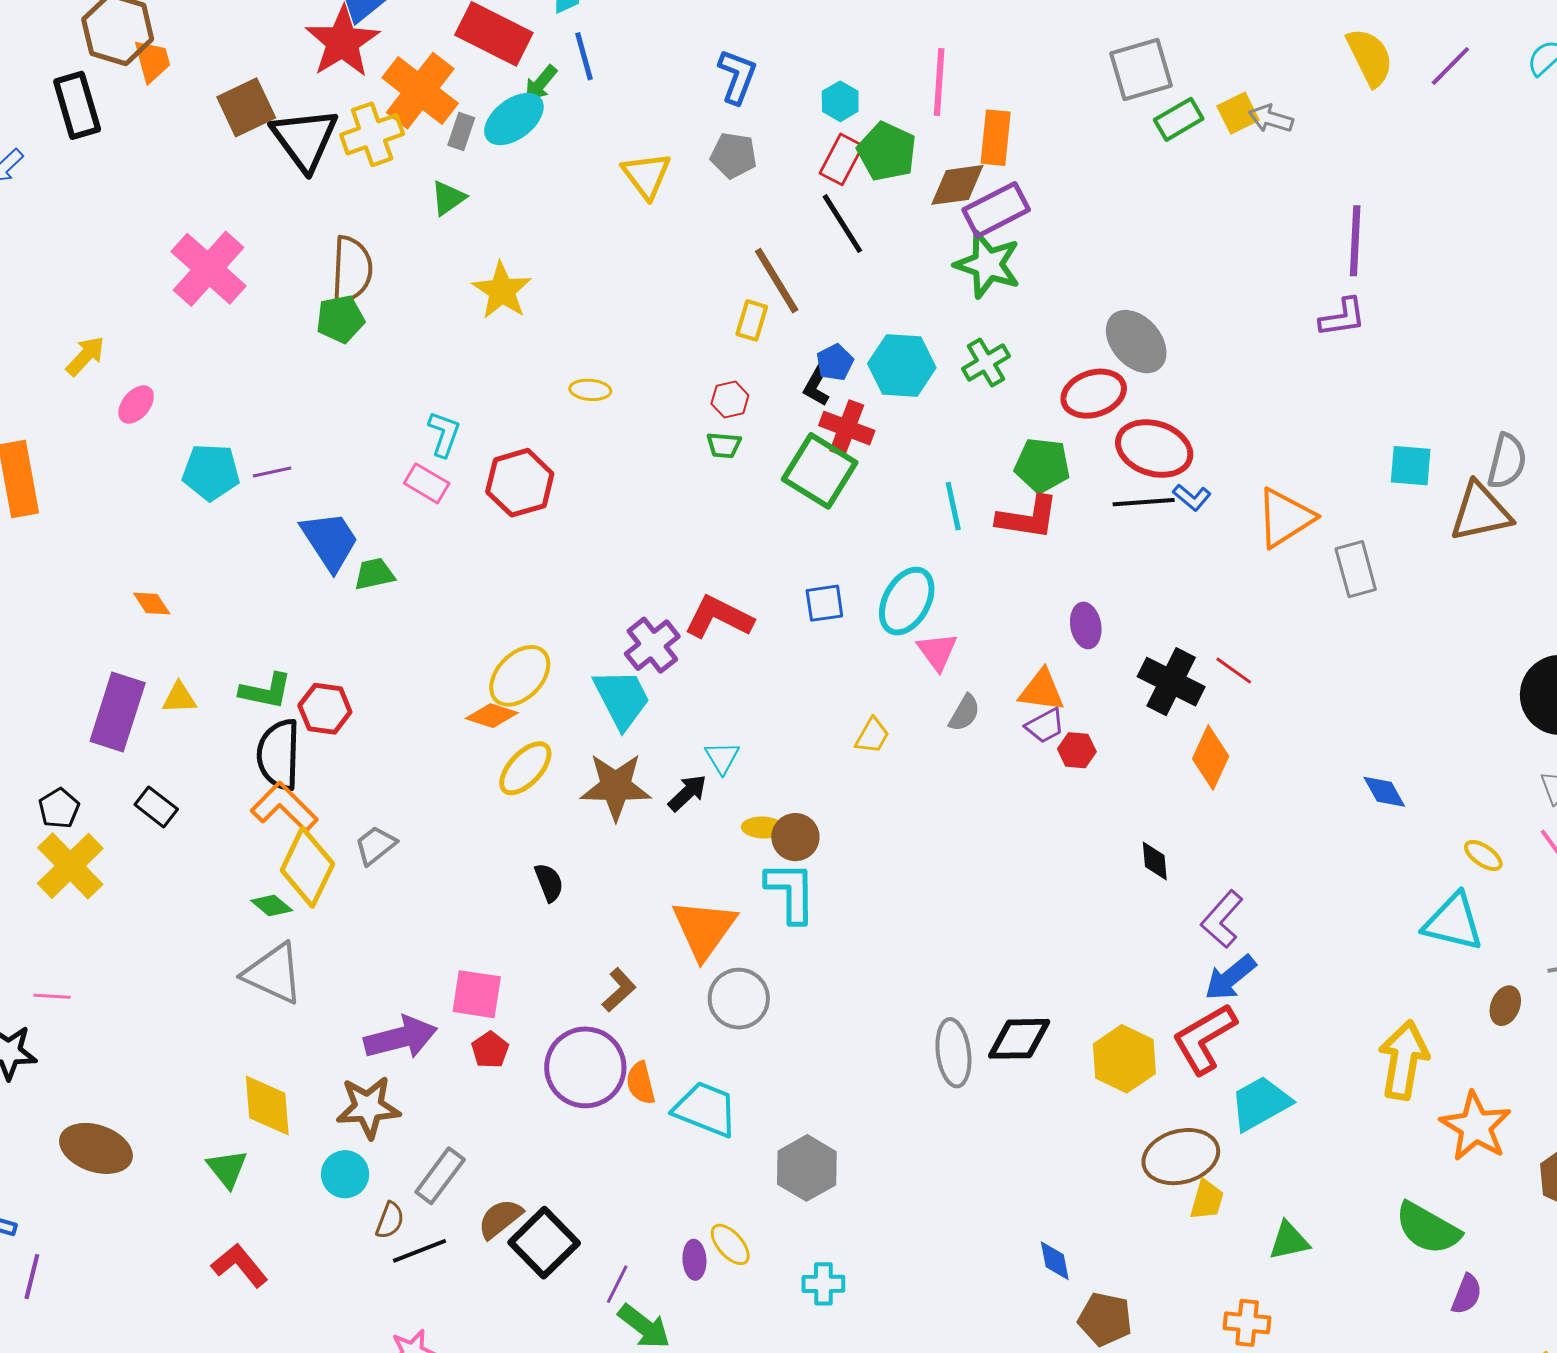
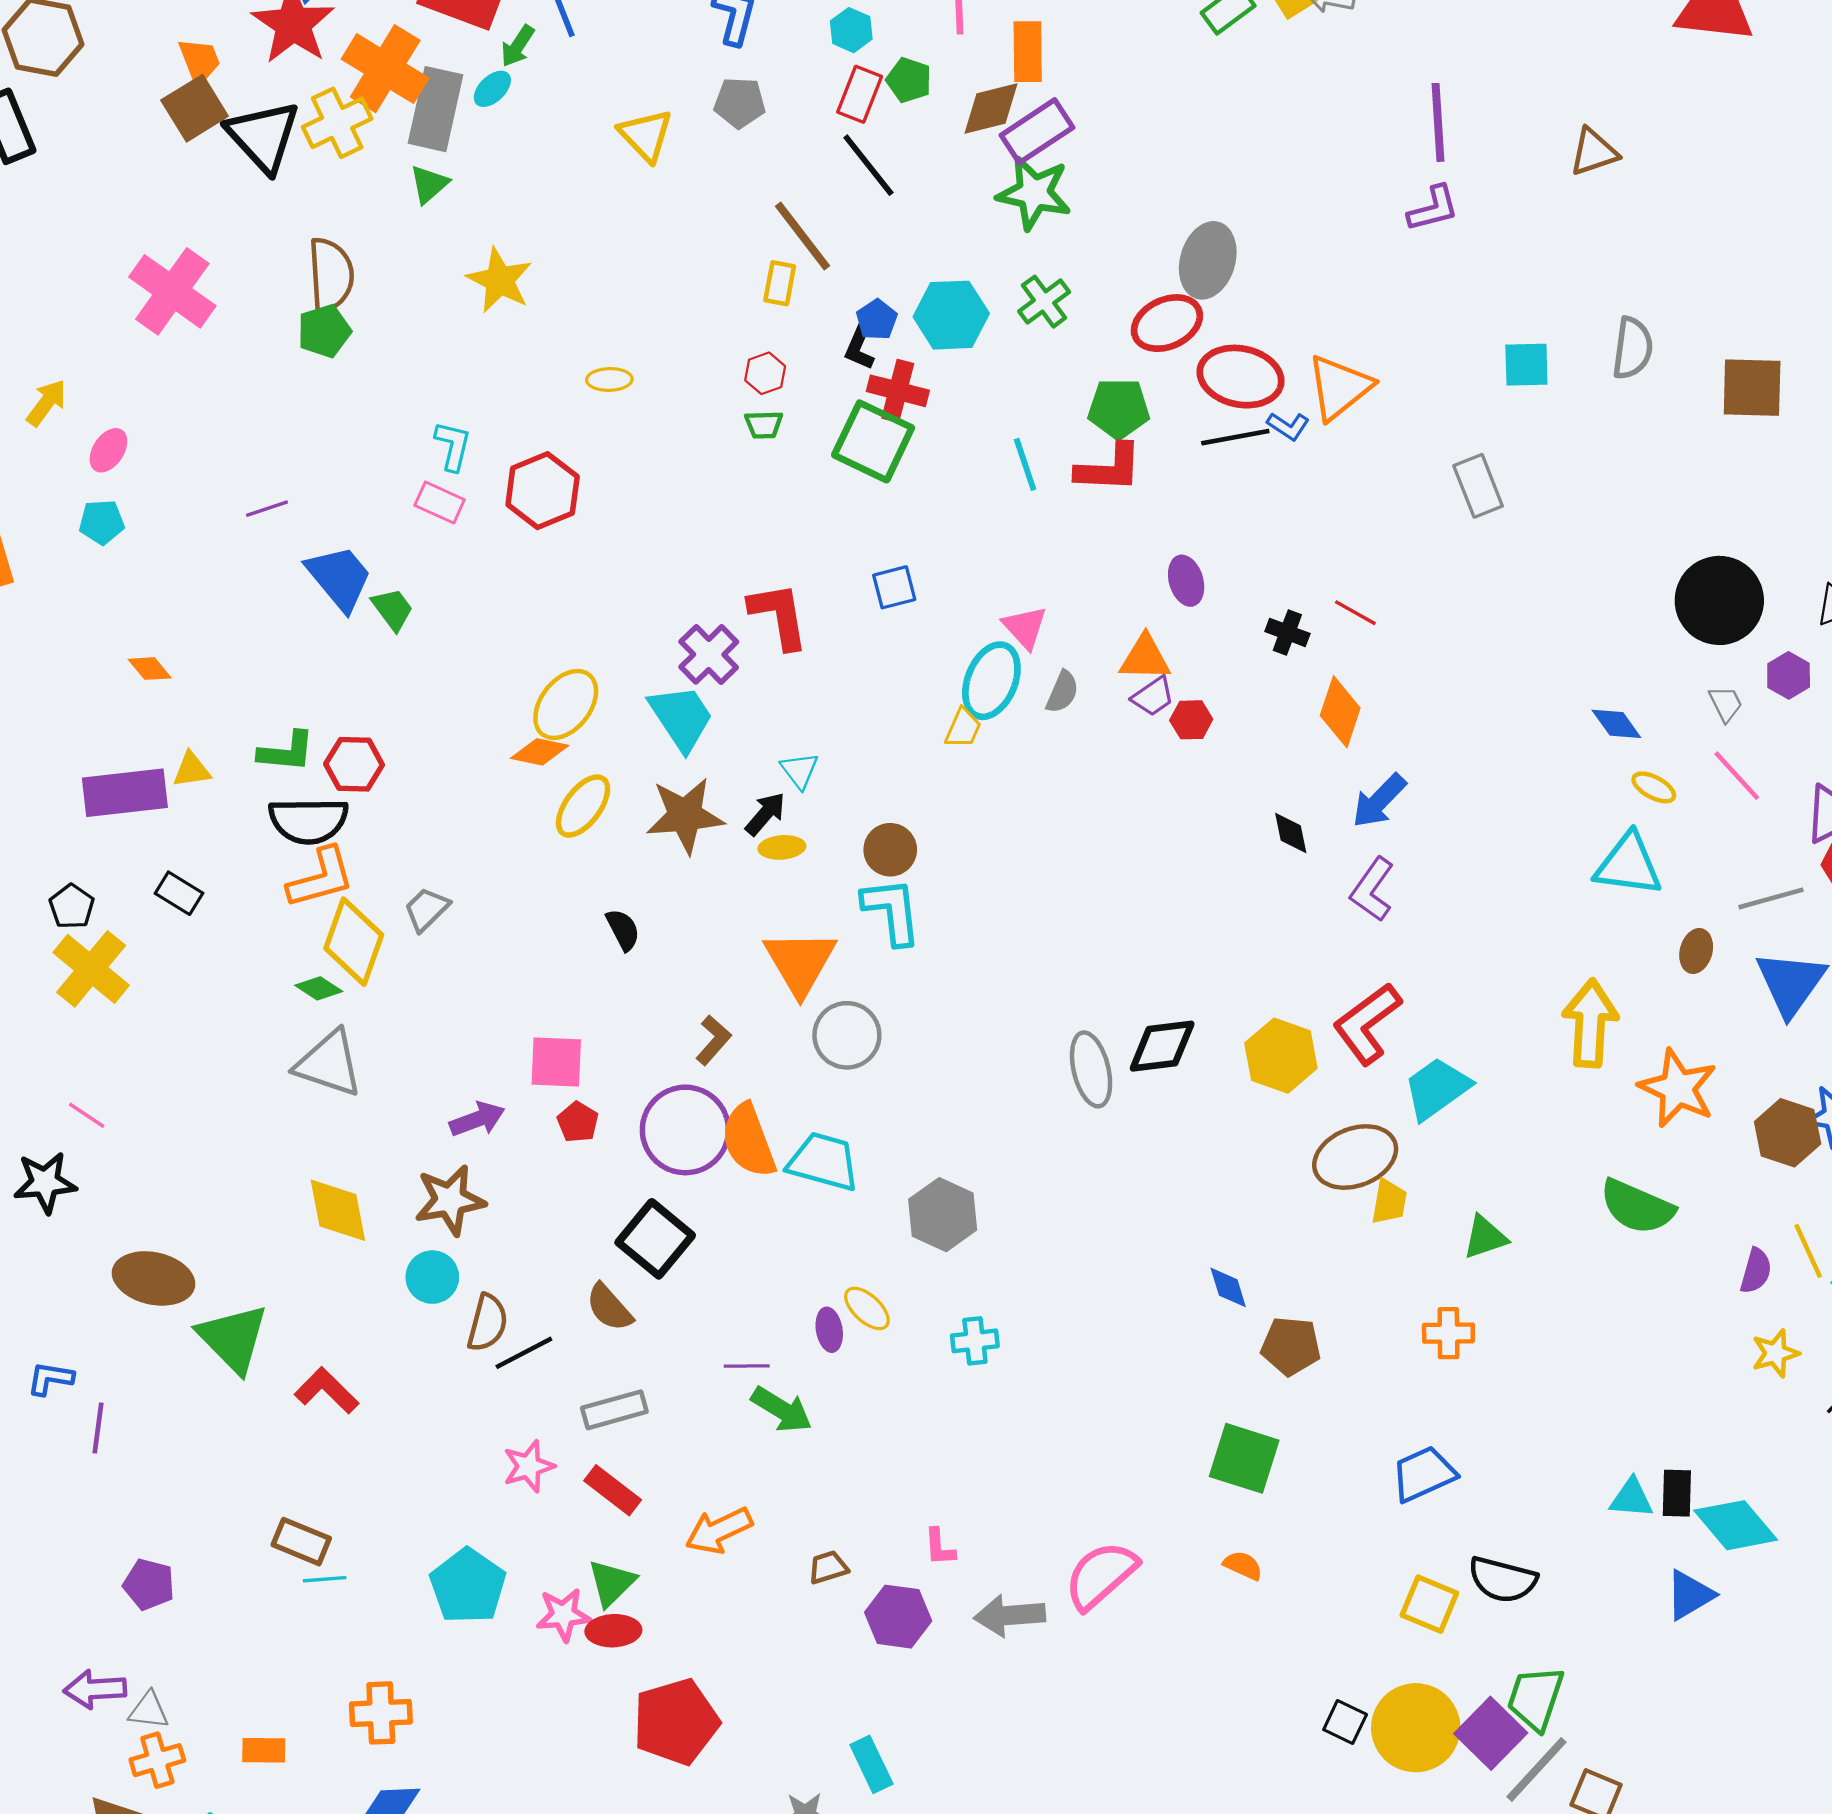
orange trapezoid: (152, 61) -> (200, 61), moved
cyan ellipse: (514, 119) -> (492, 89), size x0.6
gray rectangle: (461, 132) -> (436, 109), size x2.0
green pentagon: (887, 152) -> (909, 80), size x0.7
gray ellipse: (1136, 342) -> (1208, 260), turned 64
cyan pentagon: (211, 472) -> (102, 522), moved, size x0.7
brown triangle: (1481, 512) -> (1594, 152), moved, size x0.7
orange triangle: (1285, 518) -> (1339, 387), moved
green trapezoid: (374, 574) -> (393, 609), turned 72
cyan ellipse: (907, 601) -> (991, 681), moved
red L-shape: (719, 617) -> (779, 616), turned 60
black cross: (1171, 682) -> (1287, 632), size x0.6
purple rectangle: (118, 712) -> (125, 793), turned 72
black semicircle: (279, 755) -> (308, 821), turned -86
blue diamond: (1384, 792) -> (1616, 724), moved
orange L-shape: (284, 807) -> (321, 878), turned 126
yellow ellipse: (763, 828) -> (782, 847), moved
blue arrow: (1230, 978) -> (1379, 801), moved
pink line: (52, 996) -> (87, 1115), turned 36
purple arrow: (401, 1038) -> (477, 1119), size x0.7
orange semicircle: (641, 1083) -> (749, 1141), size x1.6
green triangle: (227, 1169) -> (233, 1338), moved, size x1.6
gray rectangle: (440, 1176) -> (614, 1410), moved, turned 44
brown semicircle: (500, 1219) -> (609, 1307), turned -87
brown semicircle: (390, 1220) -> (487, 1323), size x1.4
black square: (544, 1243) -> (655, 1239), moved
purple line: (617, 1284) -> (747, 1366), turned 69
purple semicircle: (1467, 1294) -> (1756, 1271), moved

